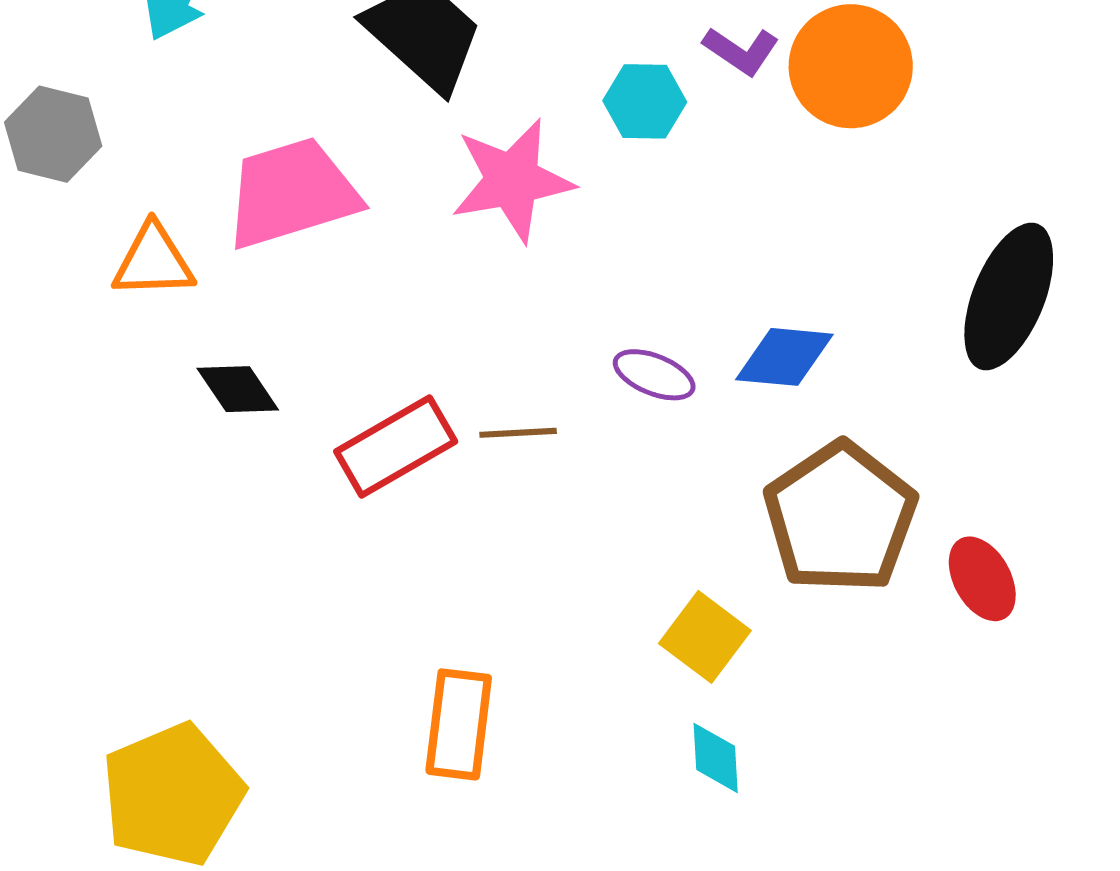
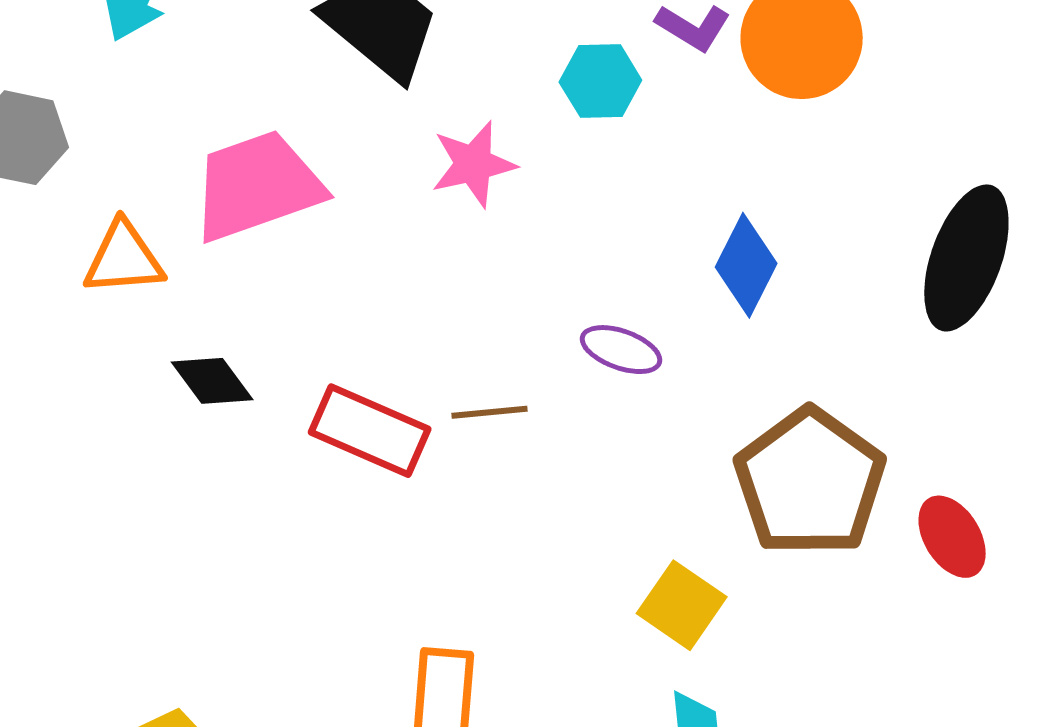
pink star: (512, 180) -> (473, 164), size x0.7
blue diamond: (784, 357) -> (746, 265), moved, turned -66
red rectangle: (396, 446) -> (370, 431), turned 56

